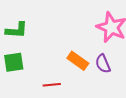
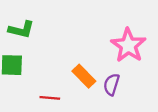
purple semicircle: (103, 64) -> (111, 84), turned 30

